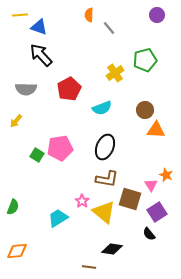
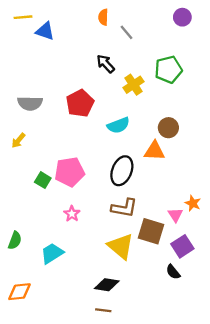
black arrow: (41, 55) -> (106, 64), moved, size x0.7
orange triangle: (156, 130) -> (154, 151), moved
pink star: (82, 201) -> (72, 214), moved
cyan trapezoid: (58, 218) -> (52, 253), moved
black diamond: (112, 249) -> (107, 285), moved

